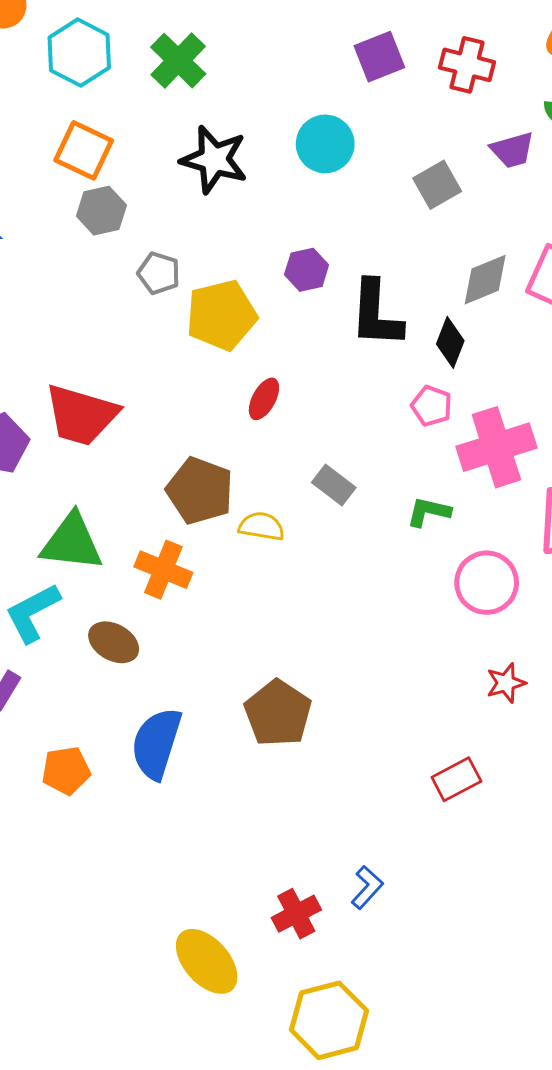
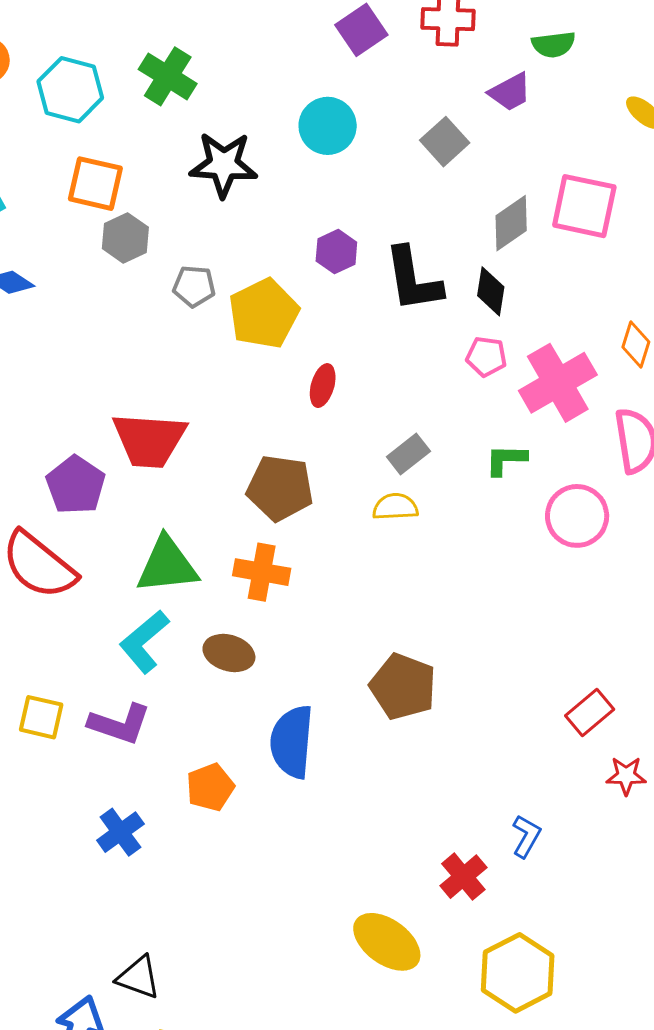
gray rectangle: (334, 485) -> (408, 454), turned -63
yellow semicircle: (262, 526) -> (395, 507), moved
red star: (506, 683) -> (626, 776), moved, turned 30

